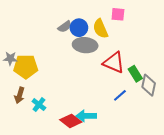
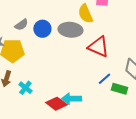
gray semicircle: (65, 27) -> (21, 25), moved
blue circle: (79, 28) -> (42, 29), moved
green rectangle: (135, 74) -> (119, 89), moved, turned -42

